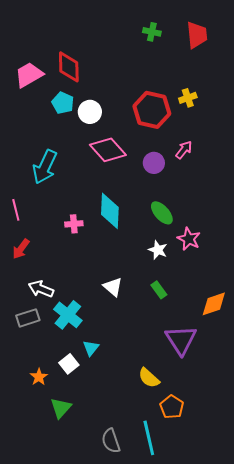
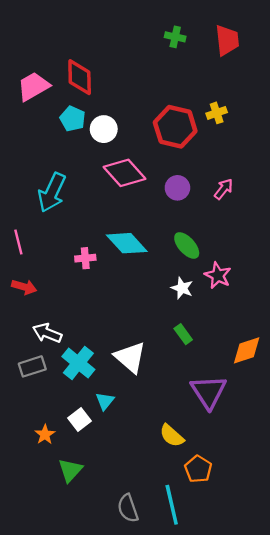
pink arrow: (184, 150) -> (224, 189), moved
cyan diamond: (110, 211) -> (127, 243), turned -45
red arrow: (21, 249) -> (24, 287), turned -110
white triangle: (113, 287) -> (130, 357), moved, size x1.4

